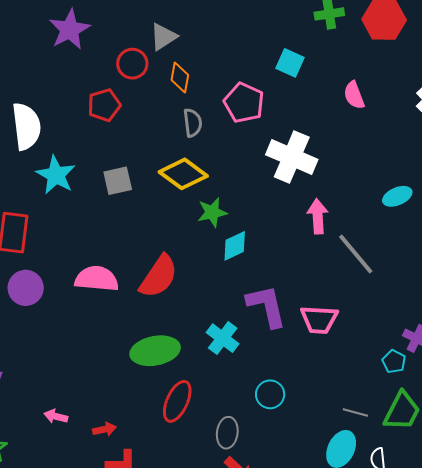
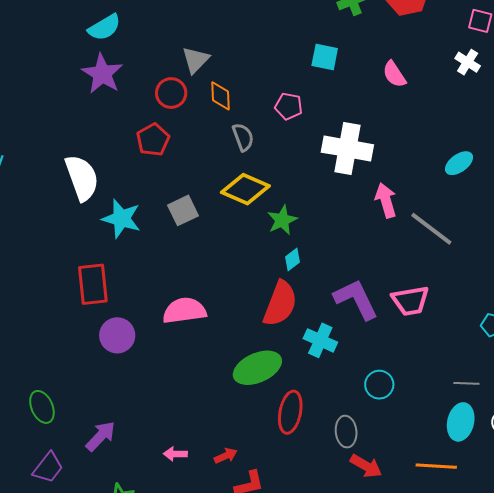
pink pentagon: (244, 103) -> (289, 106), size x0.7
cyan diamond: (235, 246) -> (292, 259), moved, size x0.7
red semicircle: (159, 276) -> (280, 304), moved

